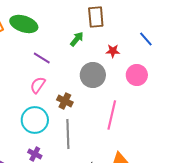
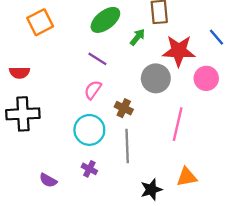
green ellipse: (24, 24) -> (105, 20), moved, turned -56
red star: (113, 51) -> (179, 51), size x2.0

